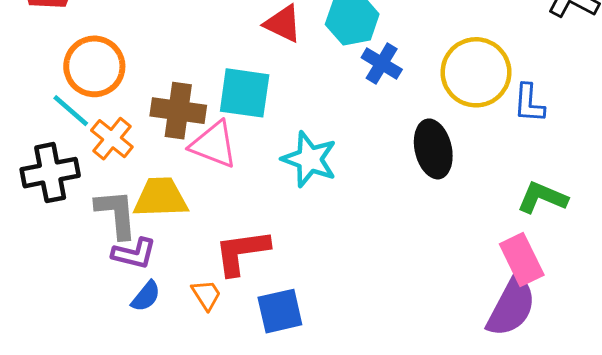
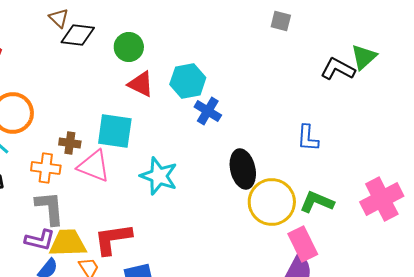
yellow circle: (476, 72) -> (272, 202), moved
brown cross: (178, 111) -> (70, 143), size x0.6
orange cross: (112, 139) -> (46, 168), moved, turned -32
yellow trapezoid: (161, 198) -> (68, 243), moved
gray L-shape: (116, 214) -> (50, 208), moved

